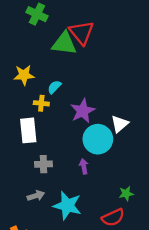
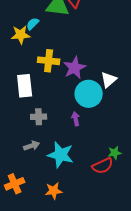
cyan semicircle: (54, 87) -> (33, 24), moved
yellow cross: (41, 103) -> (49, 61), moved, size x1.5
green star: (126, 194) -> (115, 153), moved

